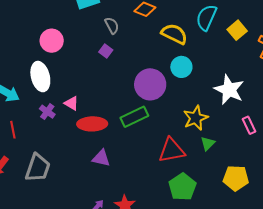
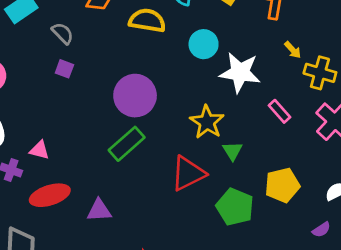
cyan circle: (181, 67) -> (204, 44), moved
red ellipse: (92, 124) -> (50, 195), moved
green pentagon: (182, 187) -> (235, 207), moved

